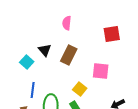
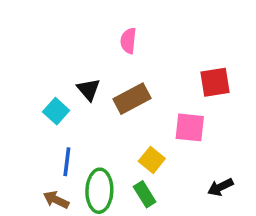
red square: (112, 34) -> (215, 82), moved
brown rectangle: (69, 55) -> (132, 99), turned 36

